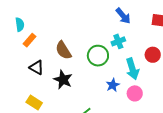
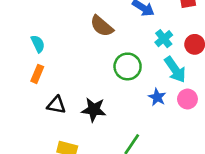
cyan semicircle: (20, 25) -> (38, 44), moved
cyan cross: (118, 41) -> (164, 39), moved
brown semicircle: (63, 50) -> (102, 26), moved

